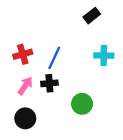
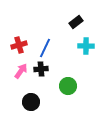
black rectangle: (92, 16) -> (76, 22), moved
black circle: (25, 118) -> (31, 102), moved

